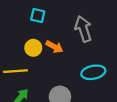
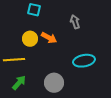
gray arrow: (83, 29) -> (75, 22), size x0.6

